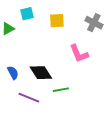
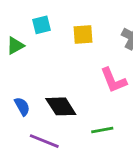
green line: (61, 90) -> (102, 130), moved

